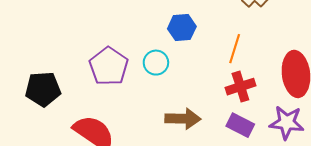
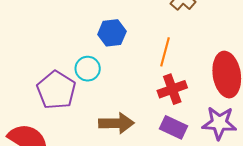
purple pentagon: (109, 66) -> (56, 90), moved

